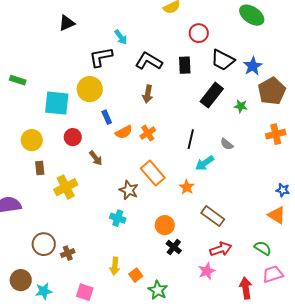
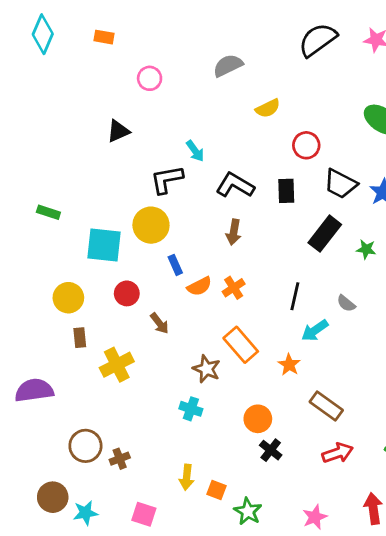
pink star: (207, 271) -> (315, 517), moved
orange square: (136, 275) -> (217, 490), turned -32

